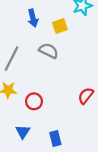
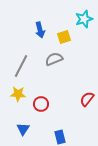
gray semicircle: (49, 51) -> (54, 59), turned -48
blue triangle: (23, 132) -> (23, 129), moved

